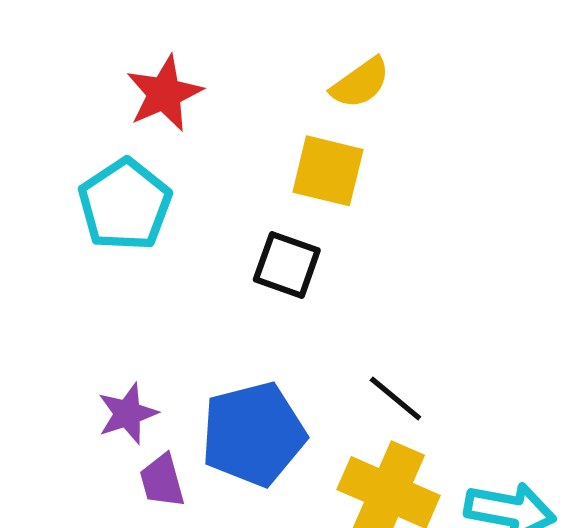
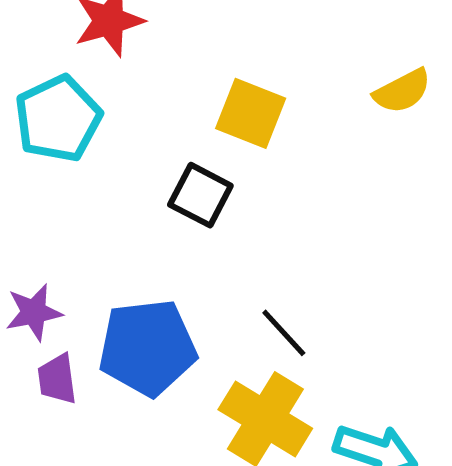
yellow semicircle: (360, 83) -> (402, 91), moved

